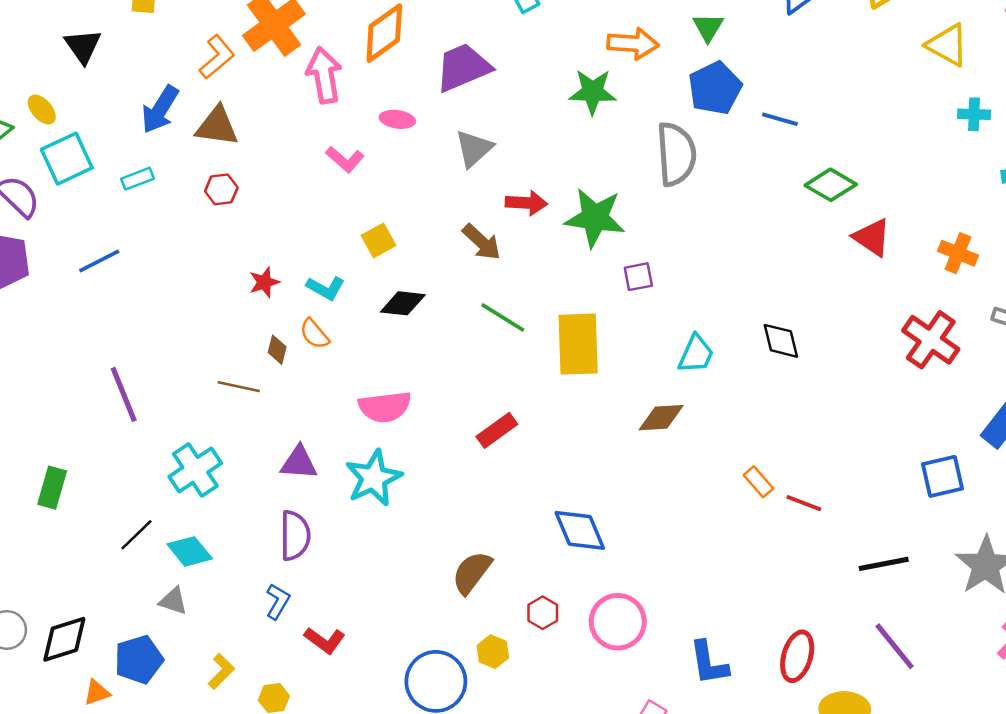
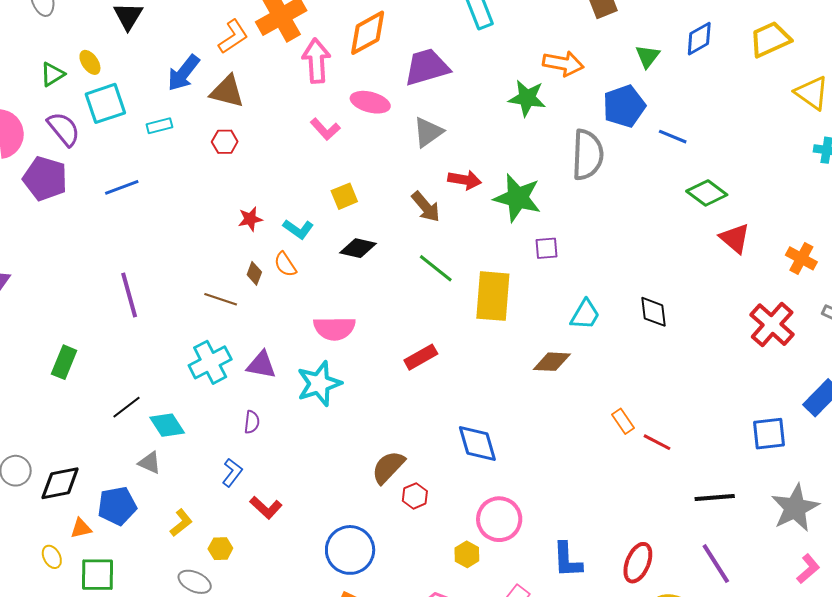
green triangle: (708, 27) -> (648, 56), moved
pink ellipse: (397, 119) -> (370, 102), size x1.4
cyan cross: (195, 470) -> (210, 362), moved
purple semicircle: (295, 536) -> (252, 422), size x0.6
red hexagon: (543, 613) -> (415, 496), moved
yellow hexagon: (493, 652) -> (467, 554), moved

